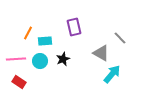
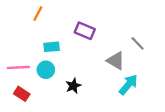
purple rectangle: (74, 27) -> (85, 31), turned -54
orange line: (28, 33) -> (38, 14), moved
black star: (63, 59) -> (73, 86), moved

